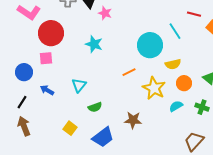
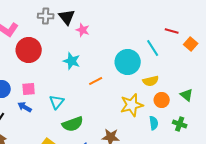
pink square: (46, 58) -> (29, 89), moved
orange line: (129, 72) -> (96, 81), moved
yellow star: (154, 88) -> (132, 105), turned 30
cyan semicircle: (176, 106) -> (154, 123), turned 112
green semicircle: (95, 107) -> (73, 124), size x1.5

